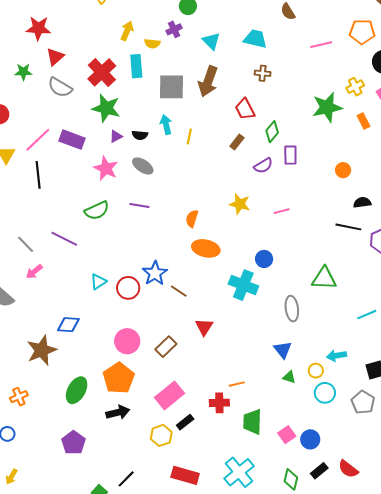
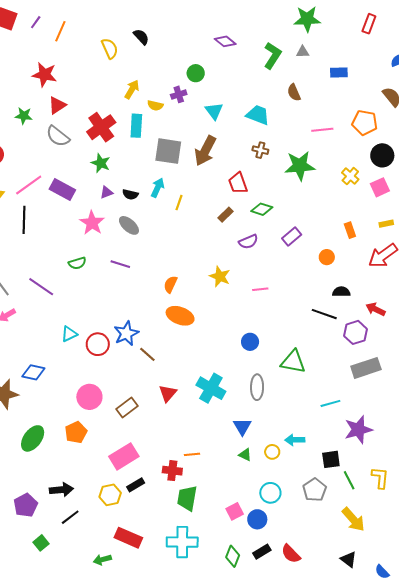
yellow cross: (355, 87) -> (350, 176), turned -30
green star: (327, 107) -> (300, 166), moved
green star: (106, 108) -> (101, 163), size x0.7
orange rectangle: (364, 121) -> (350, 230), moved
cyan arrow: (166, 125) -> (158, 188), turned 30
green diamond: (272, 132) -> (262, 209), turned 60
purple rectangle: (290, 155) -> (292, 237), moved, turned 42
green semicircle: (97, 211) -> (77, 263), size x0.7
blue circle: (264, 259) -> (250, 342), moved
cyan cross: (243, 285) -> (211, 388), moved
orange pentagon: (119, 378) -> (76, 432), size x0.7
cyan circle: (325, 393) -> (270, 493), moved
black arrow: (118, 412) -> (61, 490), moved
green trapezoid: (252, 422) -> (187, 498), moved
purple pentagon: (73, 443) -> (26, 505), moved
cyan cross: (239, 472) -> (182, 542), turned 32
black line: (126, 479) -> (70, 517), moved

